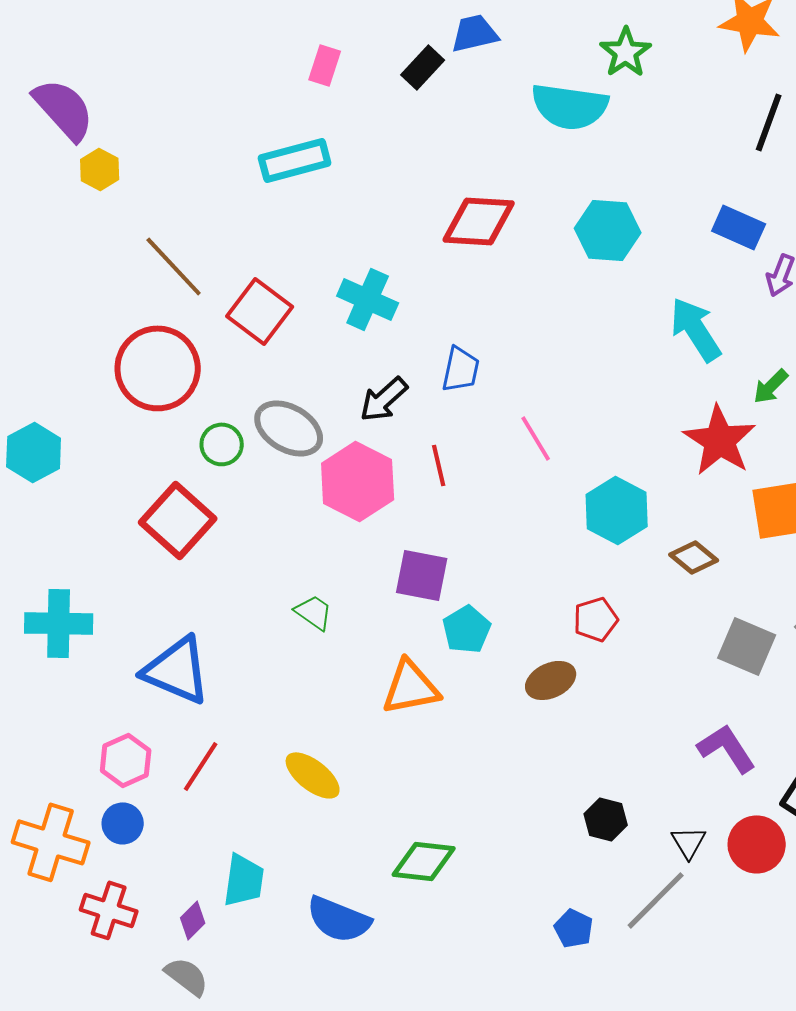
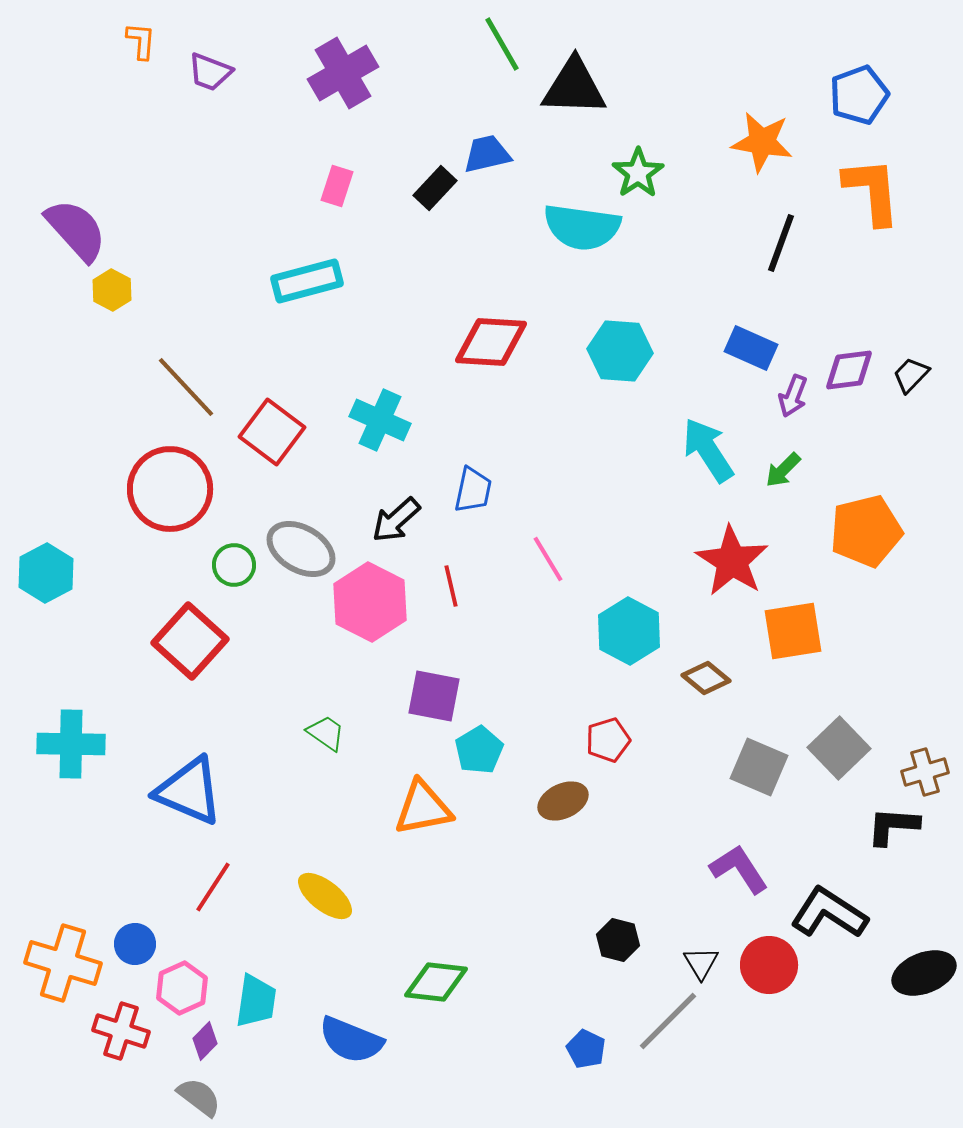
green arrow: (771, 386) -> (783, 470), moved
pink hexagon: (126, 760) -> (182, 988), moved

